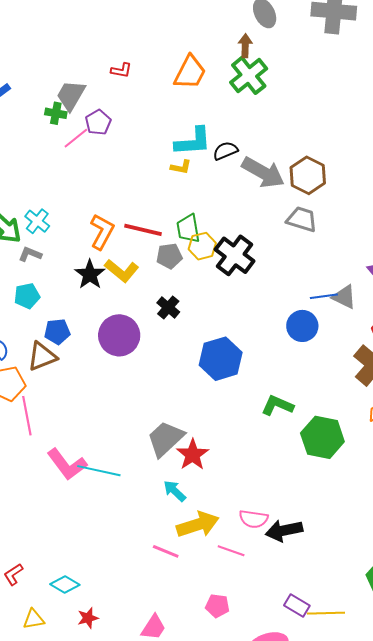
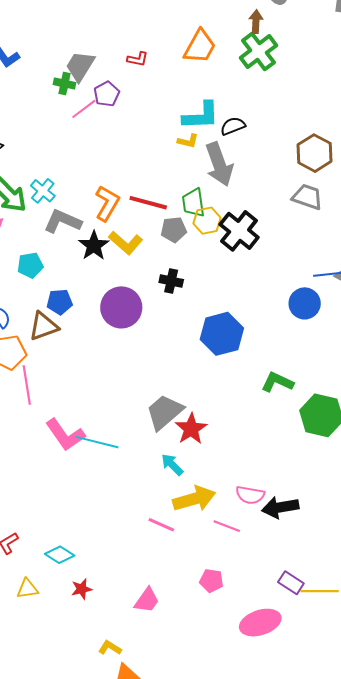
red L-shape: (121, 70) -> (138, 59), moved
gray arrow: (263, 172) -> (219, 164), moved, turned 39
gray L-shape: (30, 254) -> (63, 221), moved, size x1.6
black cross: (168, 307) -> (171, 281), turned -30

